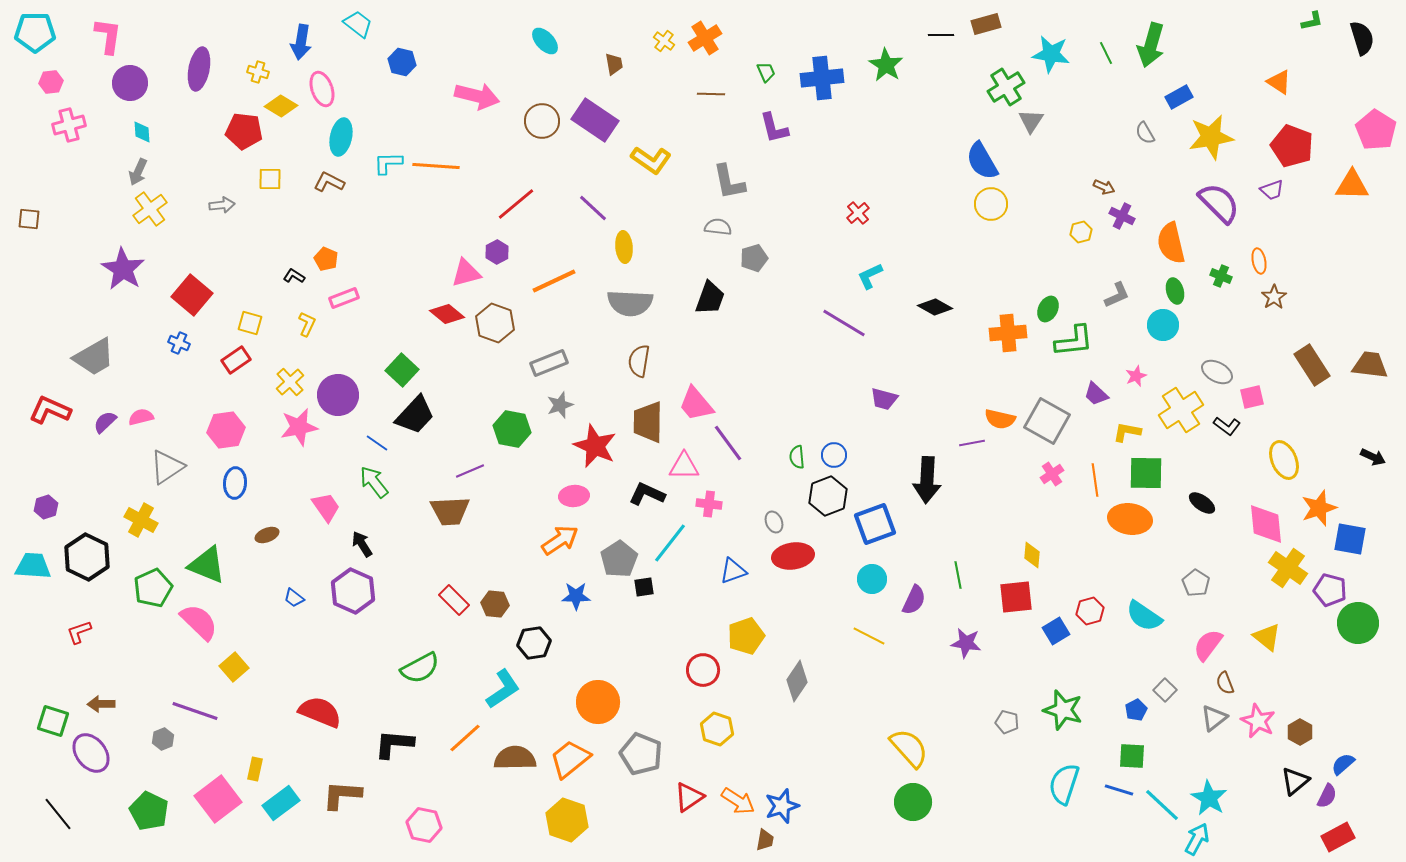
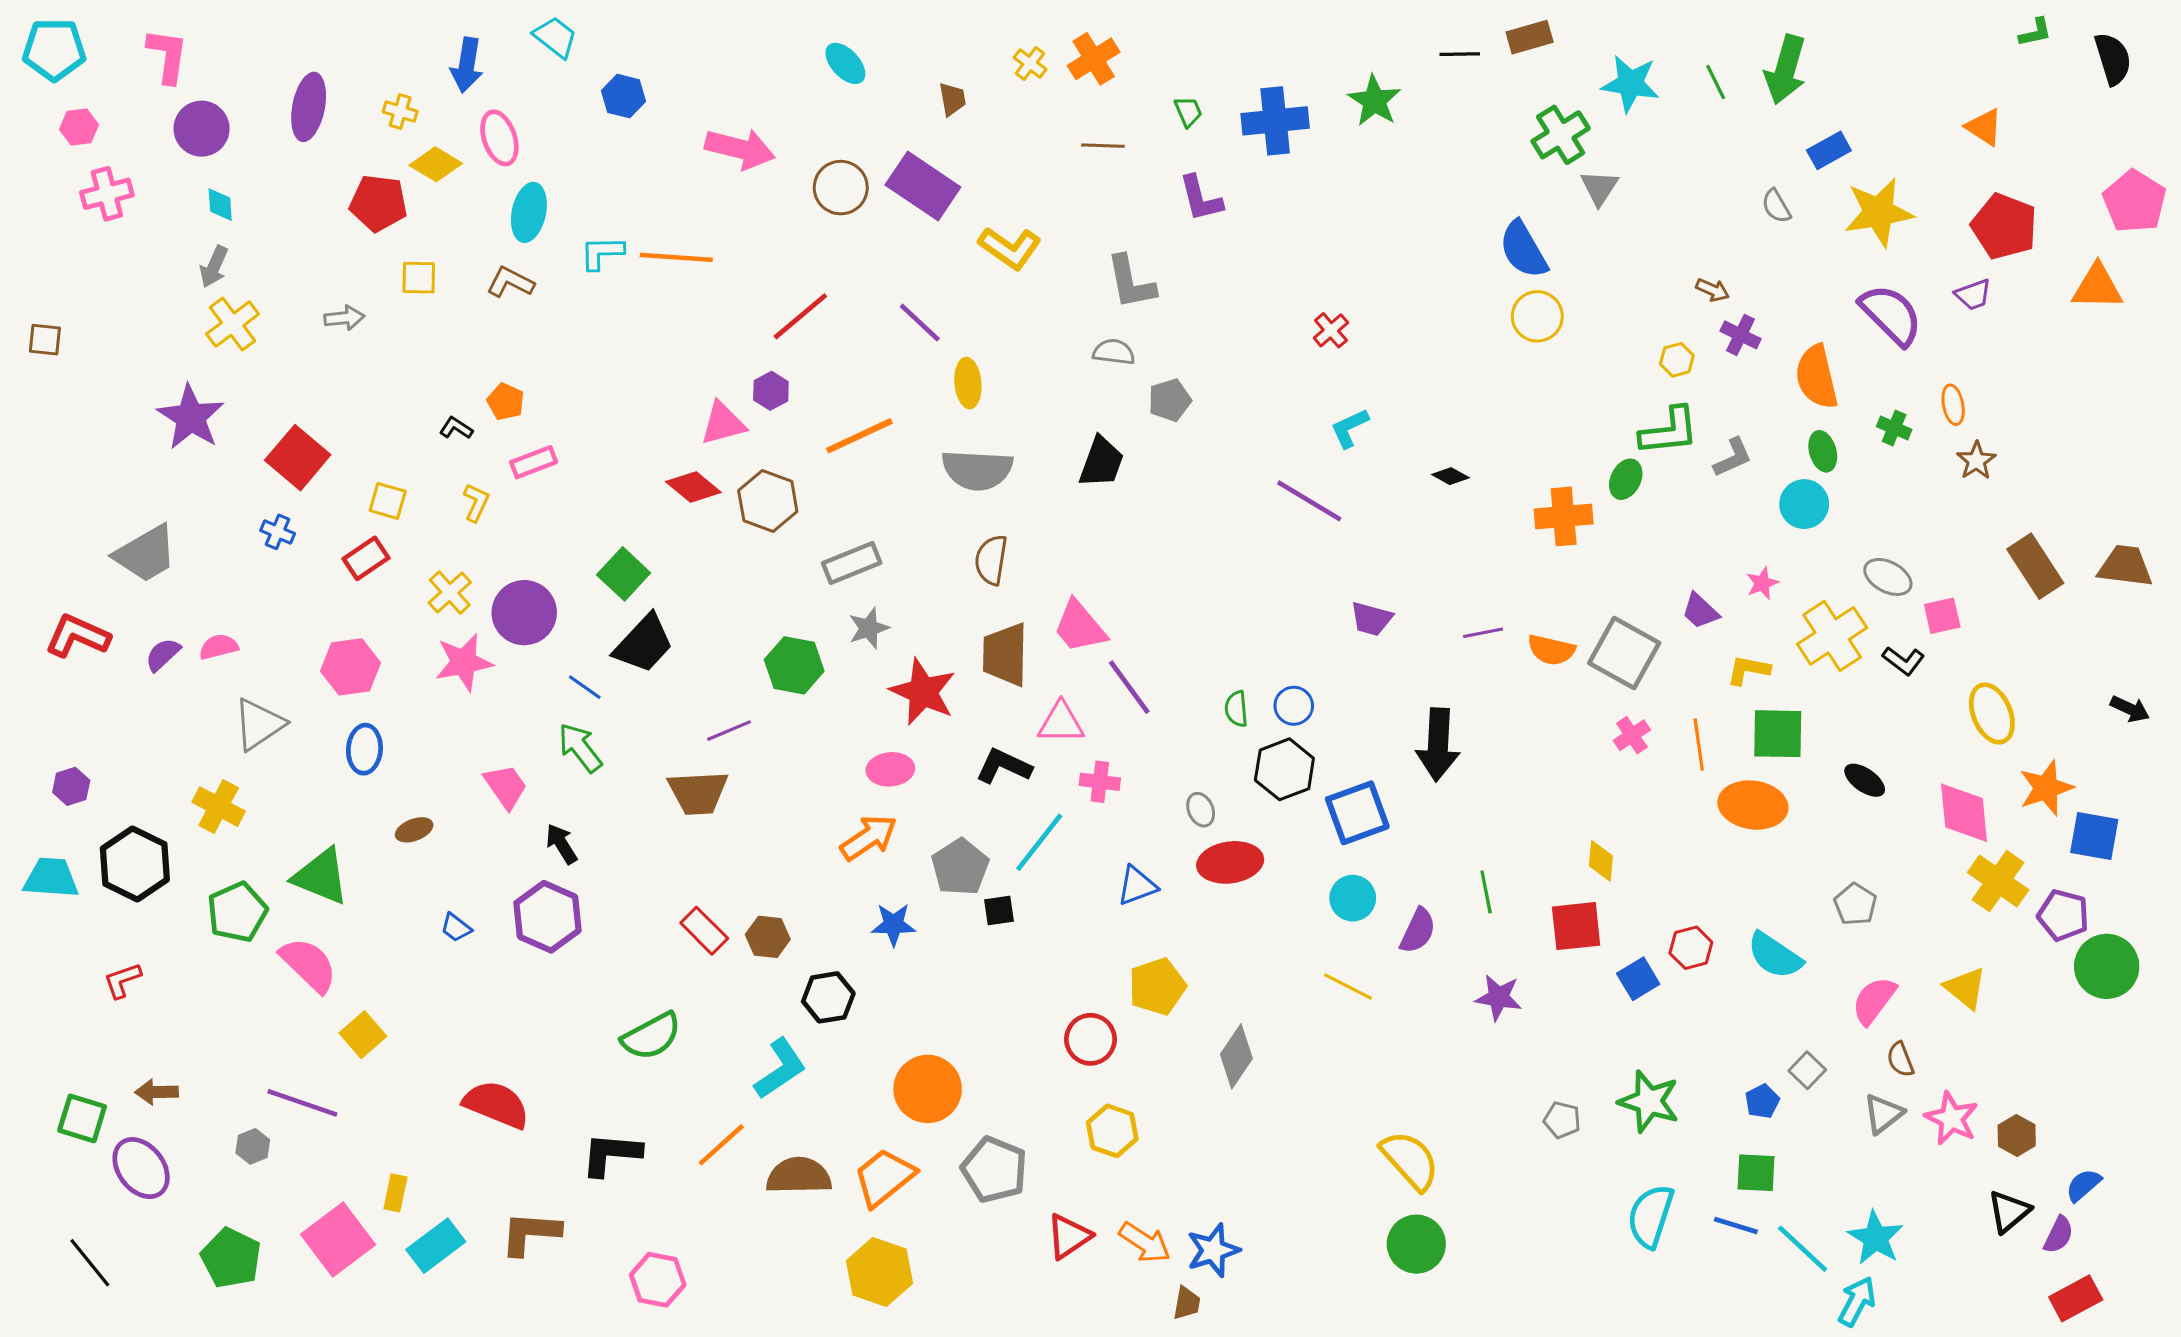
black diamond: (935, 307) -> (1450, 476), size x0.7
green L-shape: (1074, 341) -> (1669, 431), moved
purple line: (972, 443) -> (1483, 633), moved

